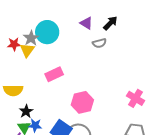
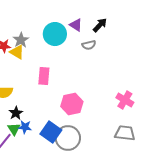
cyan circle: (47, 32) -> (55, 34), moved
yellow triangle: (27, 50) -> (17, 52), turned -35
pink rectangle: (54, 74) -> (44, 76), turned -60

